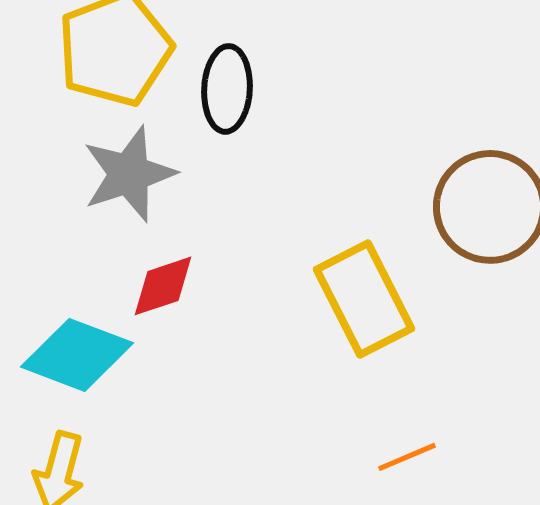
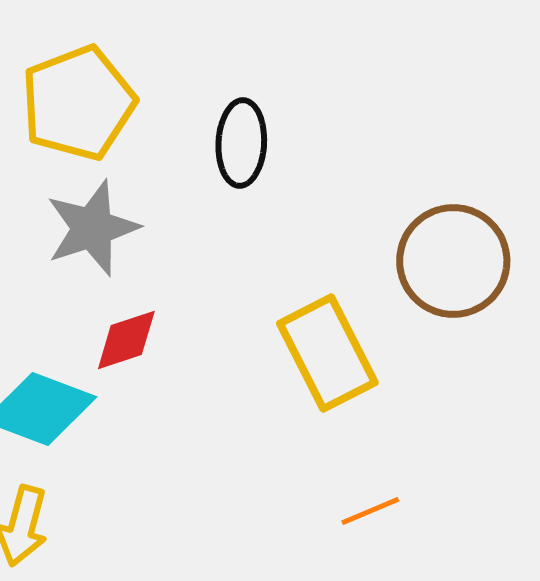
black ellipse: (227, 89) -> (241, 143), moved

